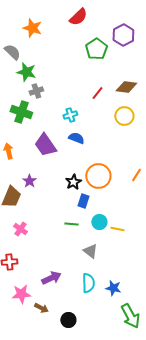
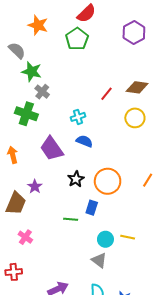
green pentagon: (96, 49) -> (77, 39), moved
gray cross: (36, 91) -> (42, 92), turned -32
black star: (73, 182) -> (76, 179), moved
cyan circle: (99, 222) -> (105, 239), moved
green line: (71, 224) -> (71, 219), moved

